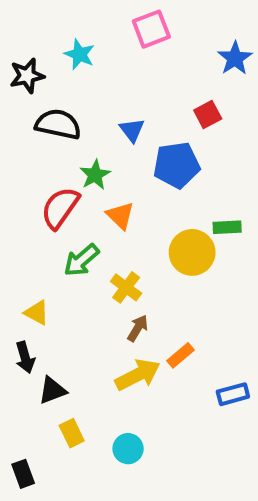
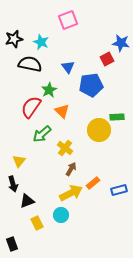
pink square: (151, 29) -> (68, 20), moved
cyan star: (79, 54) -> (41, 42), moved
blue star: (235, 58) -> (121, 43), moved, turned -30
yellow triangle: (37, 313) -> (19, 161), turned 40
blue rectangle: (233, 394) -> (119, 190), moved
cyan circle: (128, 449) -> (61, 215), moved

